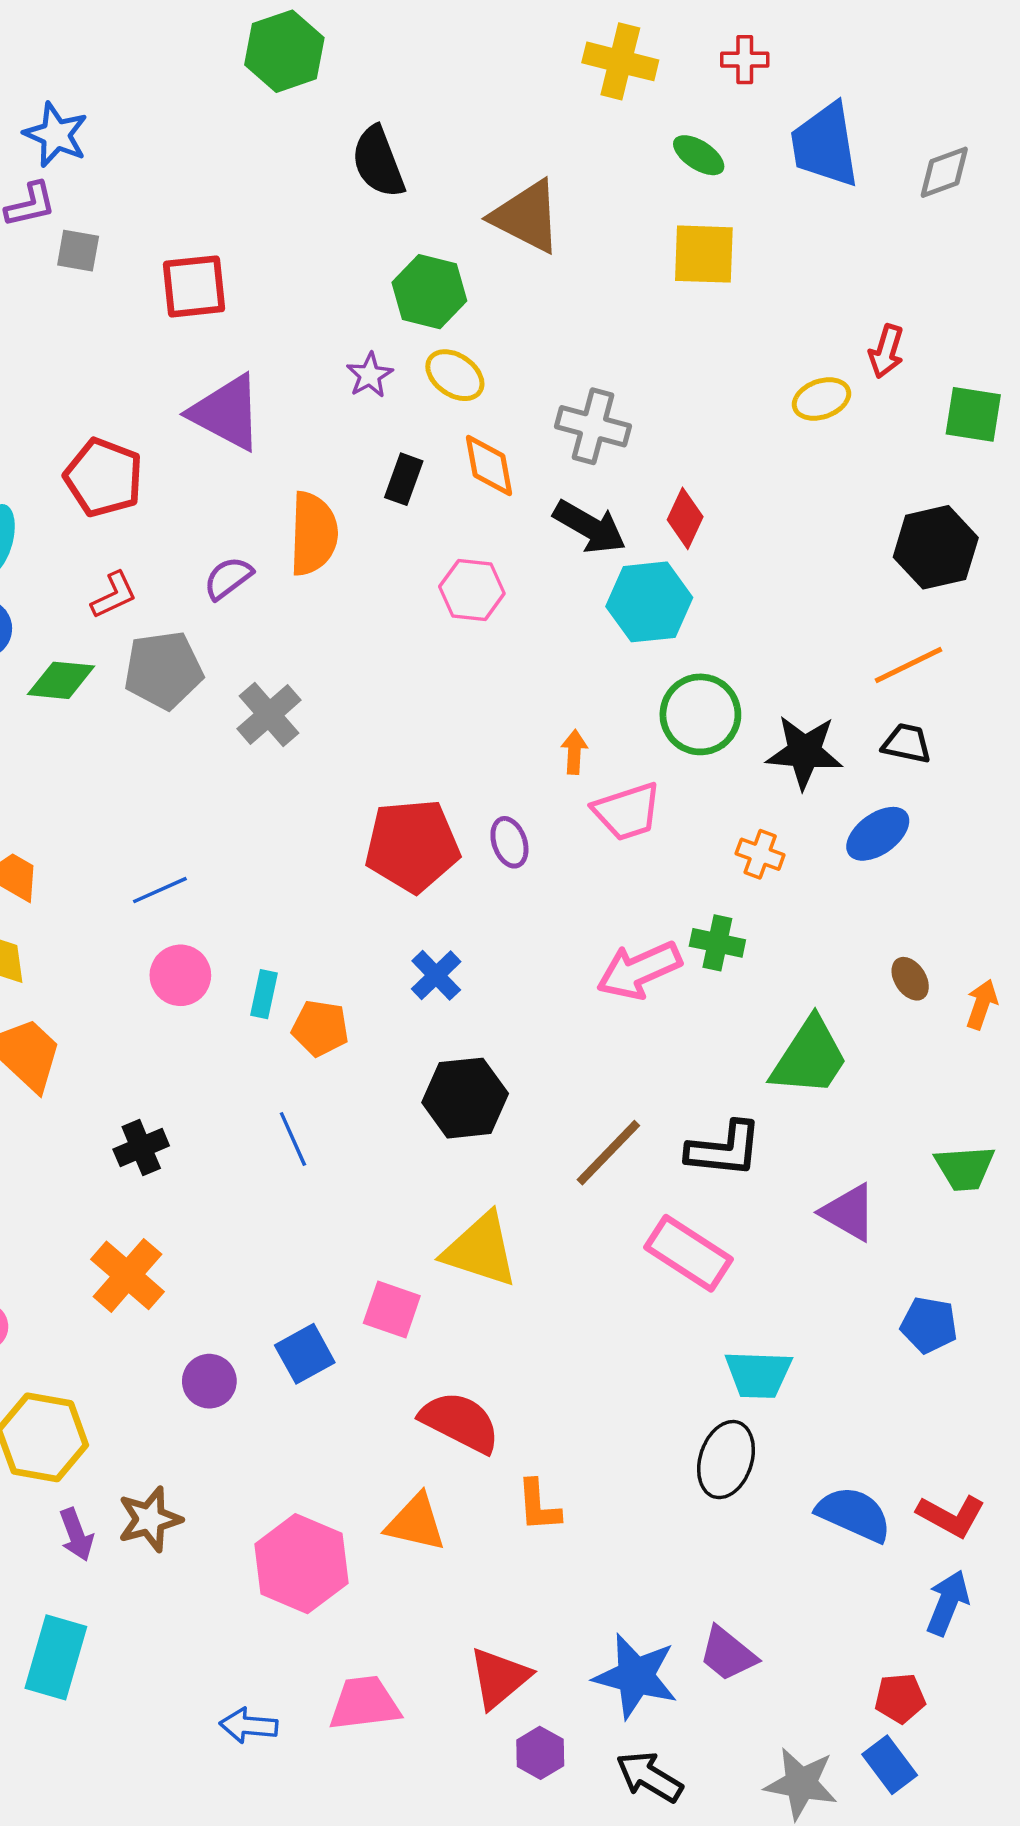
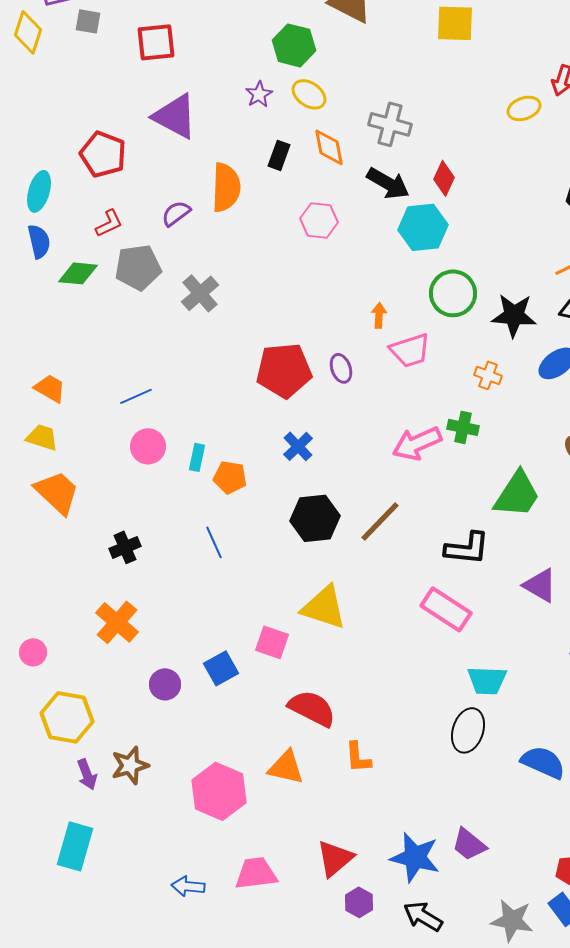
brown line: (608, 1153) -> (380, 521), moved

